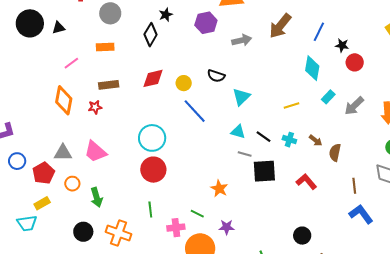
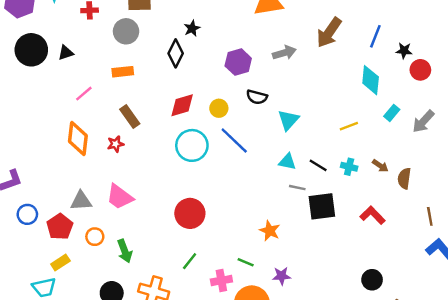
purple hexagon: (206, 23) -> (238, 62), moved
brown rectangle: (109, 85) -> (130, 116), turned 66
cyan circle: (152, 138) -> (192, 145), moved
green line: (150, 210) -> (190, 261), turned 49

